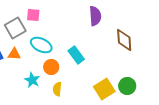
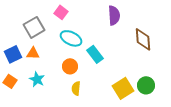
pink square: (33, 15) -> (61, 12), moved, turned 32
cyan ellipse: (41, 45) -> (71, 38), moved
cyan star: (32, 80) -> (37, 79), moved

